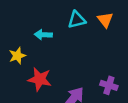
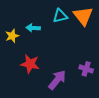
orange triangle: (105, 20) -> (83, 16), size x1.5
yellow star: (17, 56) -> (12, 36), moved

